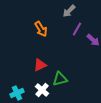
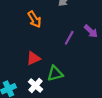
purple line: (77, 29) -> (69, 38), moved

